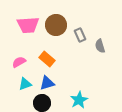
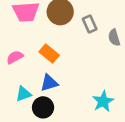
cyan triangle: (25, 84) -> (23, 94), moved
cyan star: (79, 100) -> (103, 101), moved

